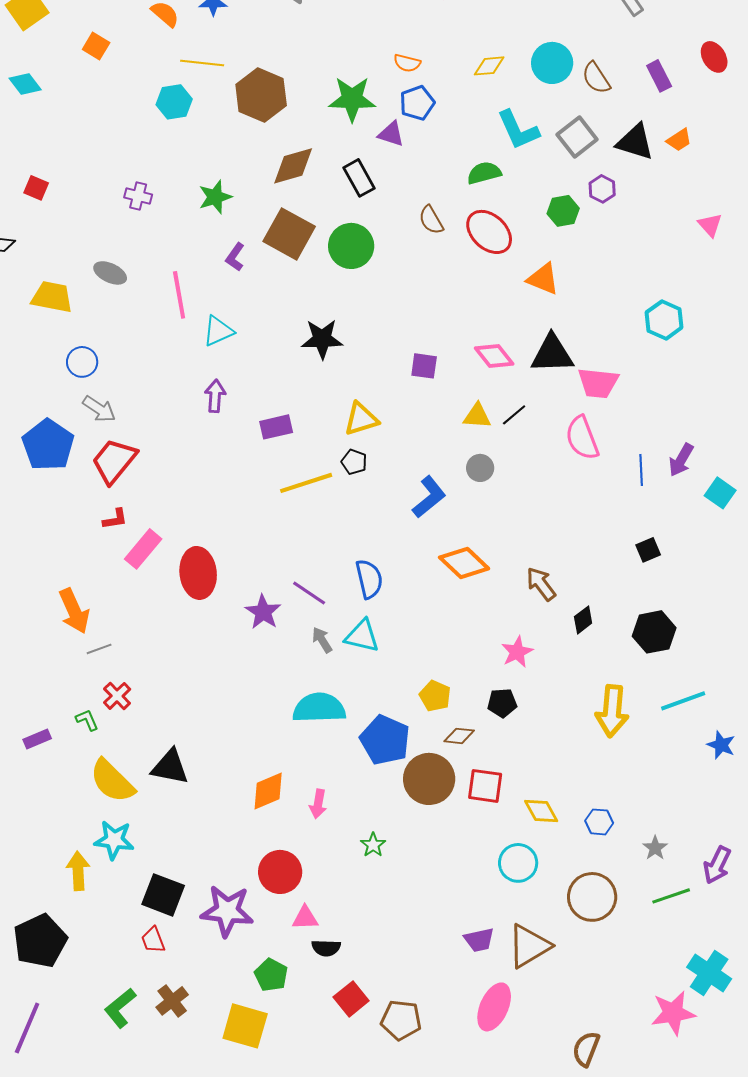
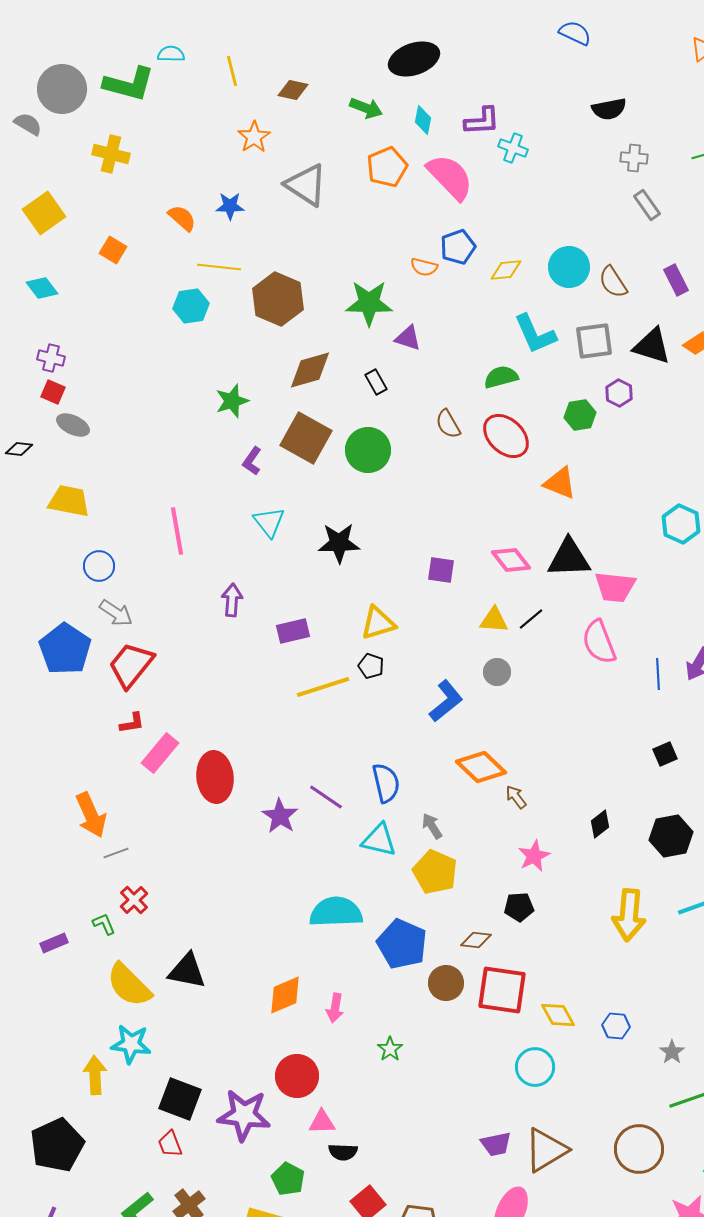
blue pentagon: (417, 103) -> (458, 247), moved
gray square: (577, 137) -> (594, 341), turned 30
black rectangle: (359, 178) -> (376, 382), size x0.7
purple cross: (138, 196) -> (51, 358), moved
gray ellipse: (110, 273) -> (73, 425), moved
pink line: (179, 295) -> (177, 531), moved
cyan triangle: (218, 331) -> (269, 522), moved, turned -44
brown arrow: (541, 584) -> (516, 797), moved, size x0.7
gray arrow: (322, 640) -> (432, 826), moved
yellow pentagon: (435, 696) -> (435, 872), moved, size x1.4
brown circle: (429, 779) -> (446, 983), size x0.7
red square: (485, 786) -> (502, 990), size x1.4
brown circle: (592, 897) -> (639, 1149), moved

